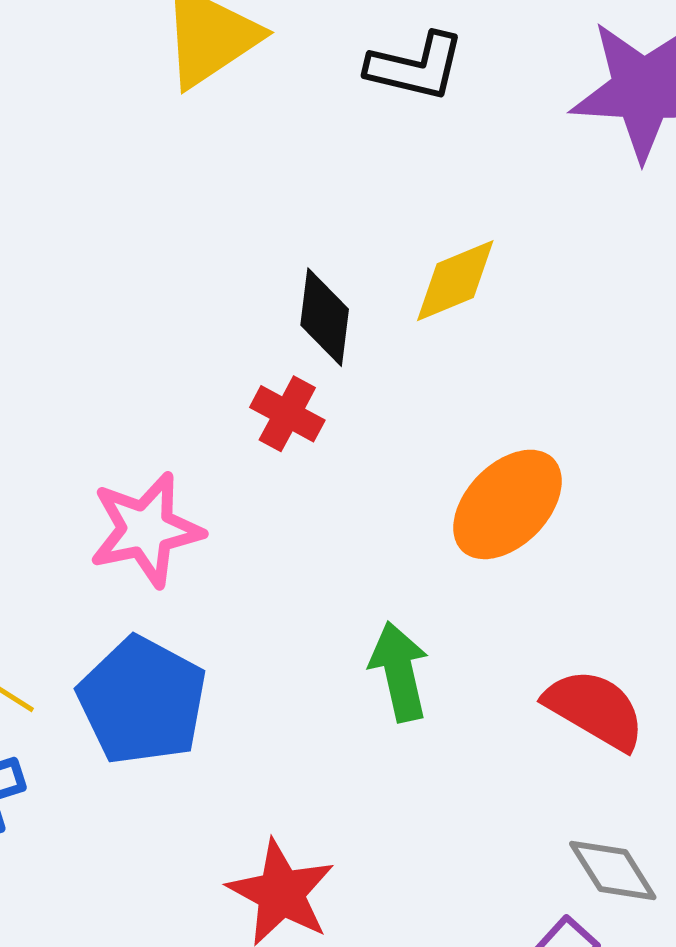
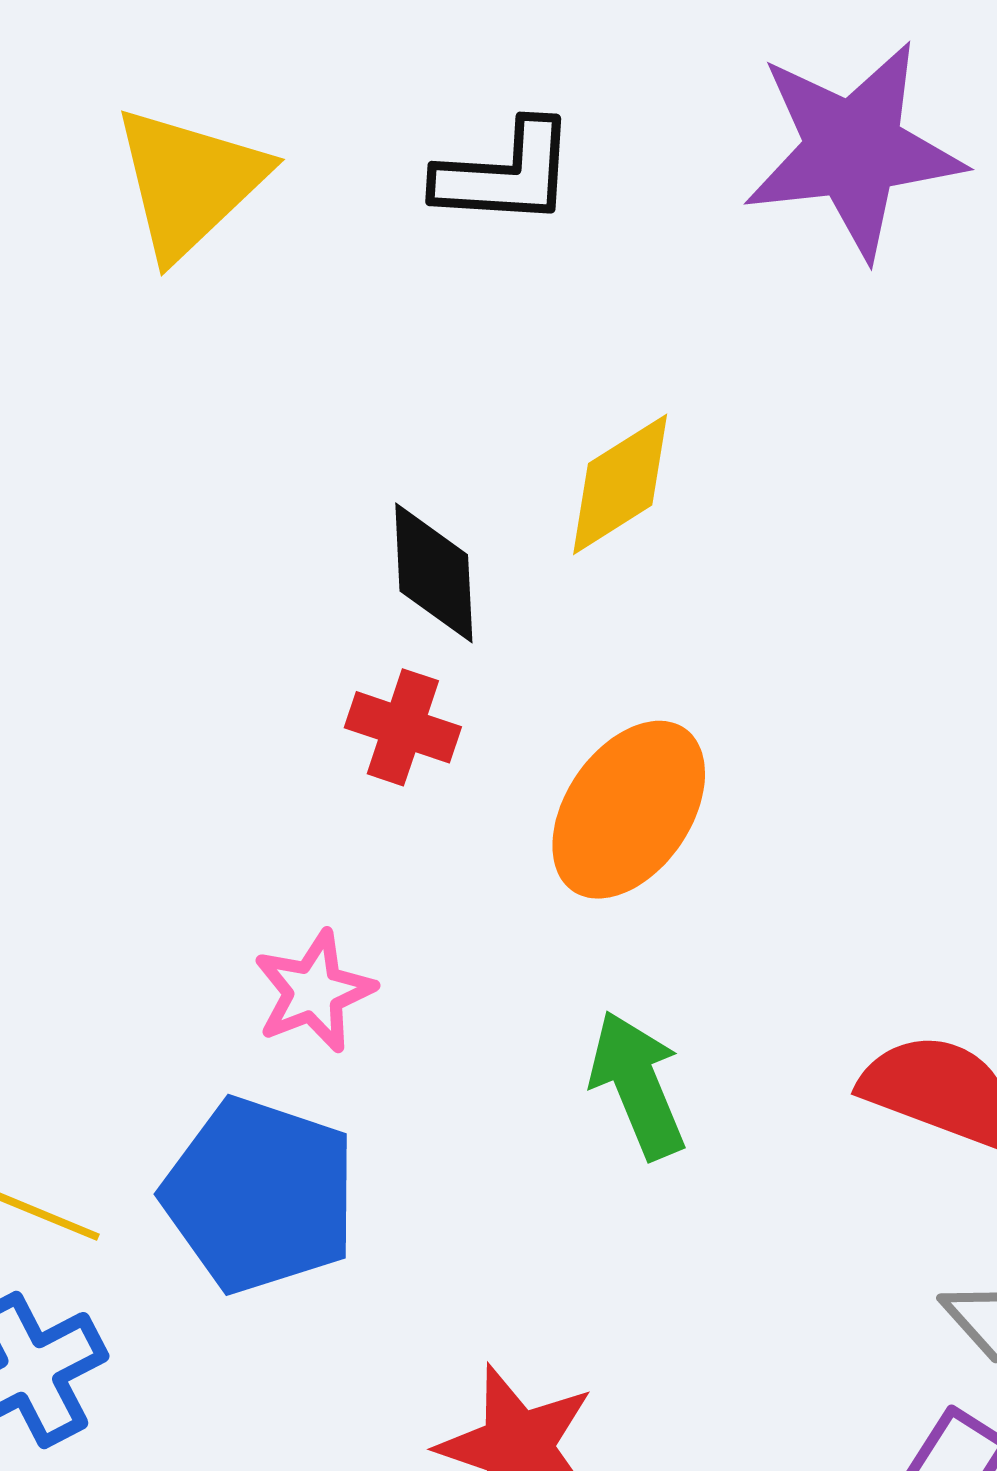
orange ellipse: (507, 504) -> (629, 810), moved
pink star: (146, 530) -> (314, 991), moved, size x0.7

